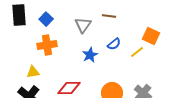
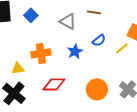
gray triangle: (83, 25) -> (68, 21), turned -36
orange cross: (47, 45) -> (41, 53), moved

